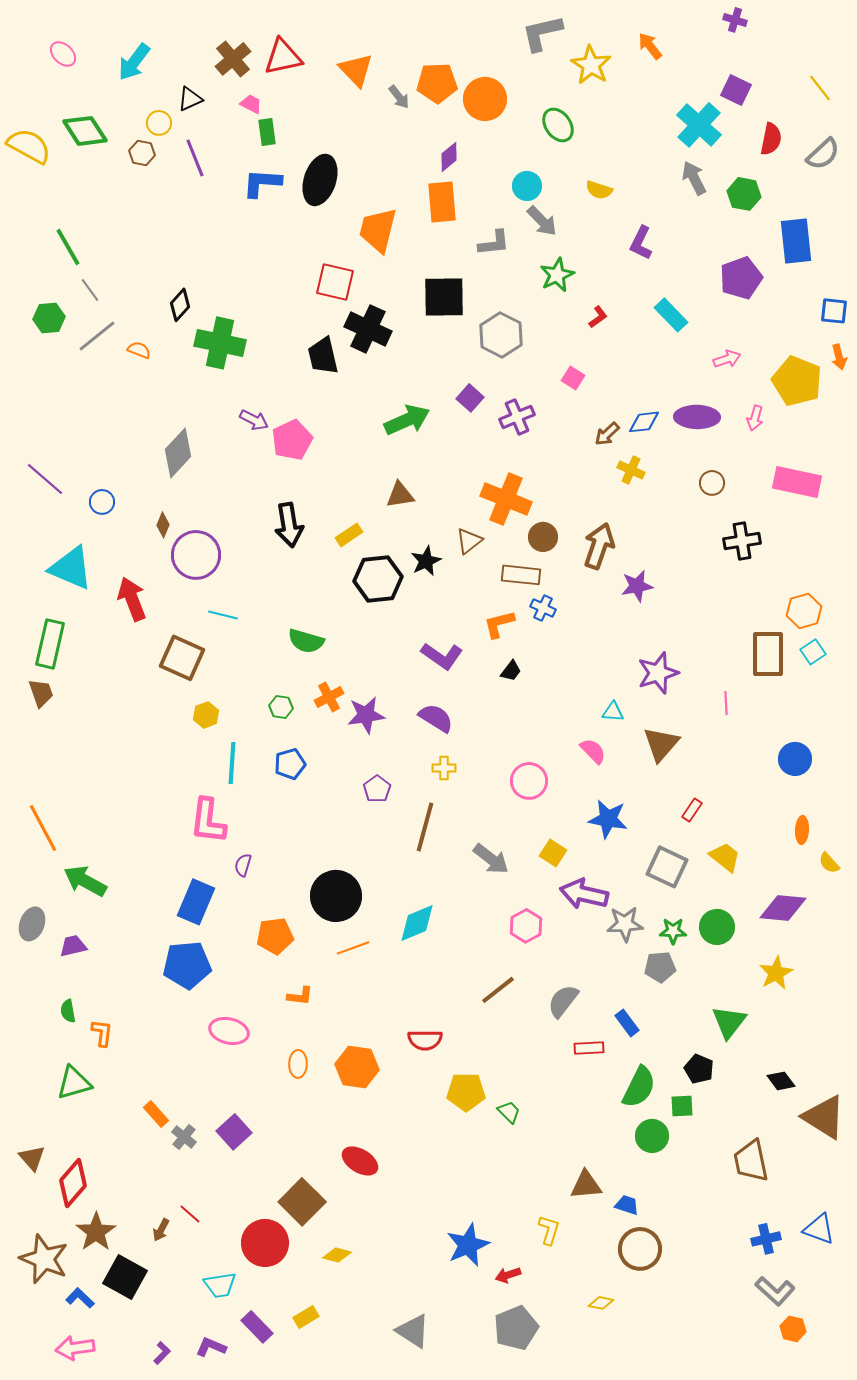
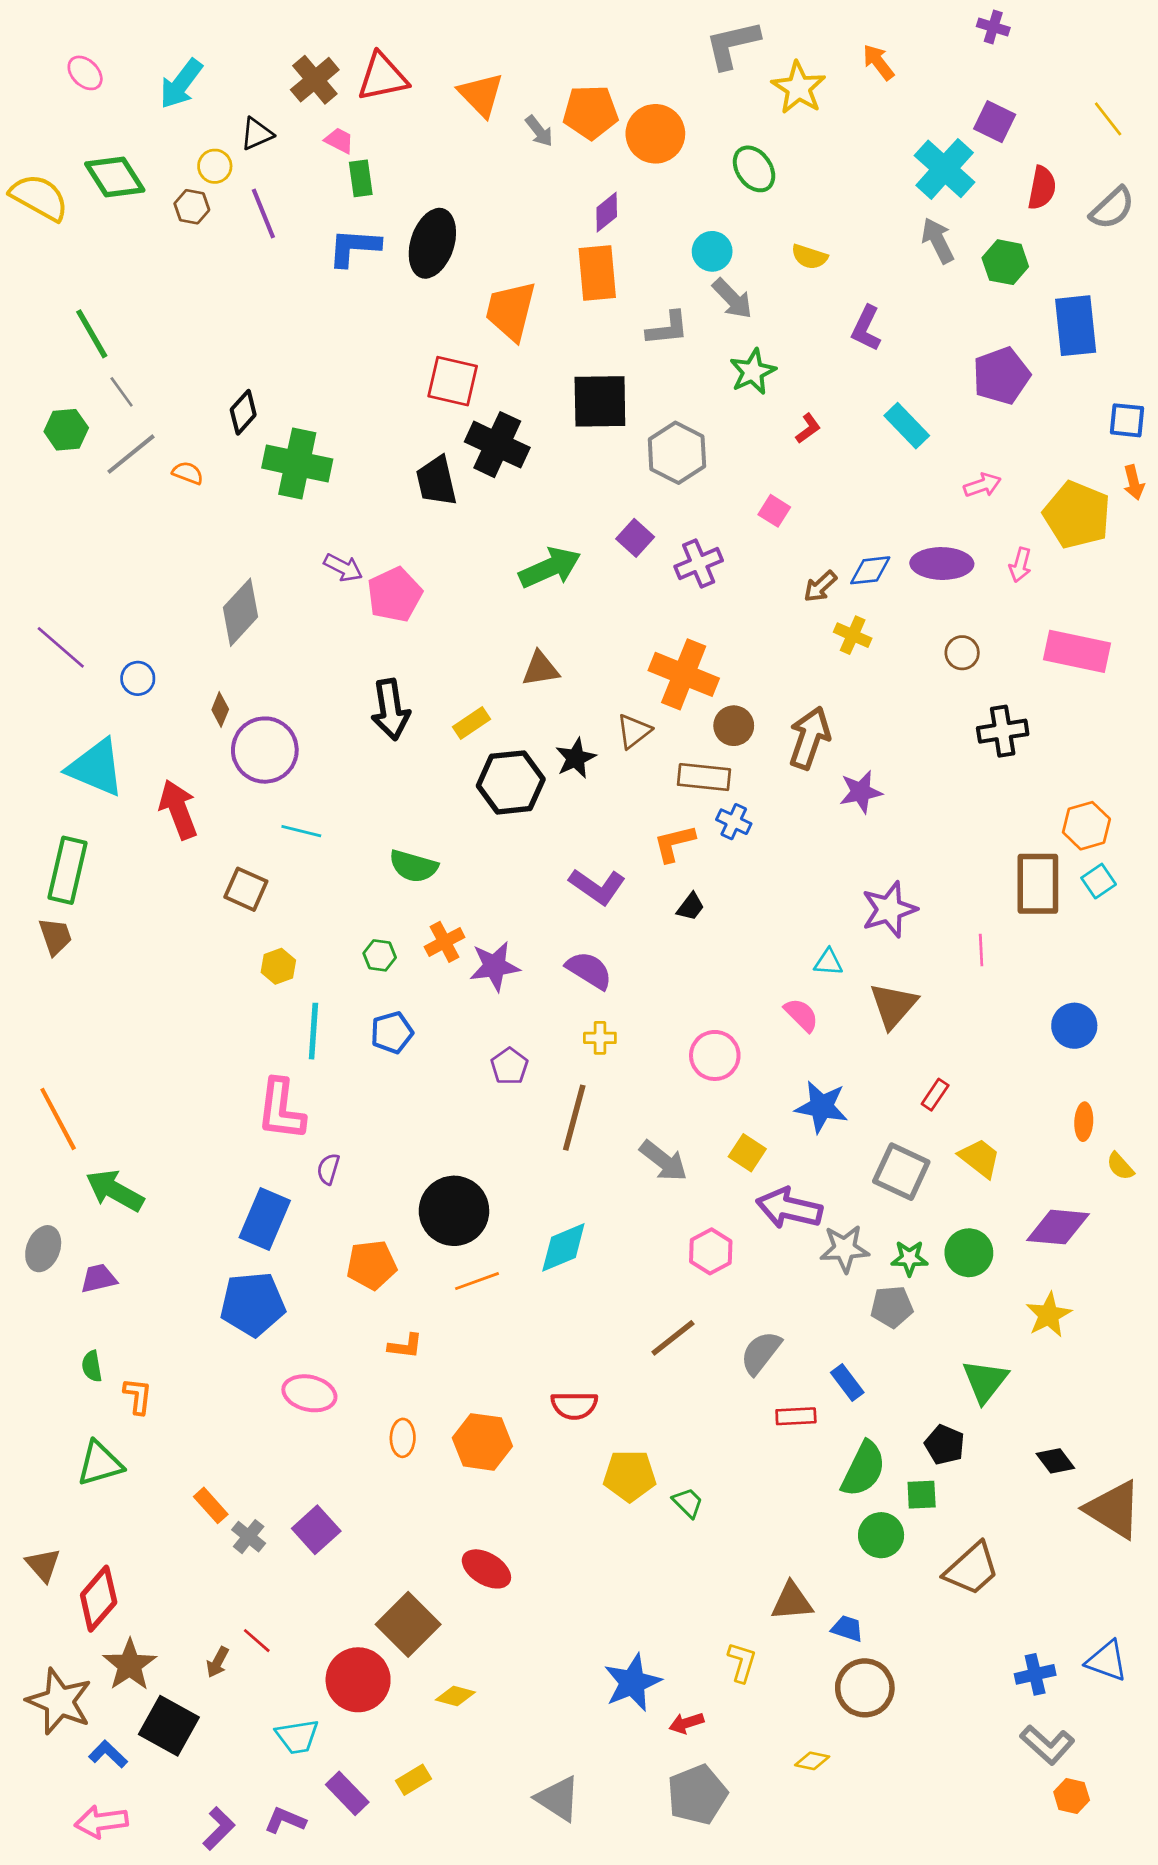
brown square: (182, 658) -> (246, 889), size x0.7
brown trapezoid: (751, 1161) -> (972, 1569), moved, turned -120
purple L-shape: (162, 1353) -> (219, 1828), size x1.4

